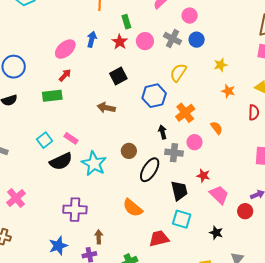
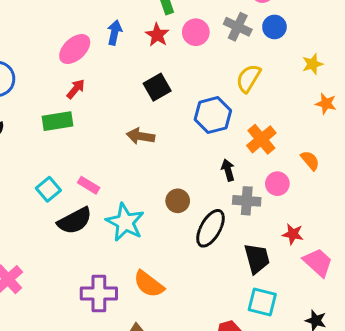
orange semicircle: (133, 208) -> (149, 284), moved

